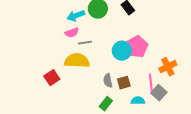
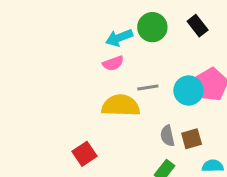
gray line: (85, 43) -> (148, 87), moved
red square: (52, 78) -> (84, 154), moved

